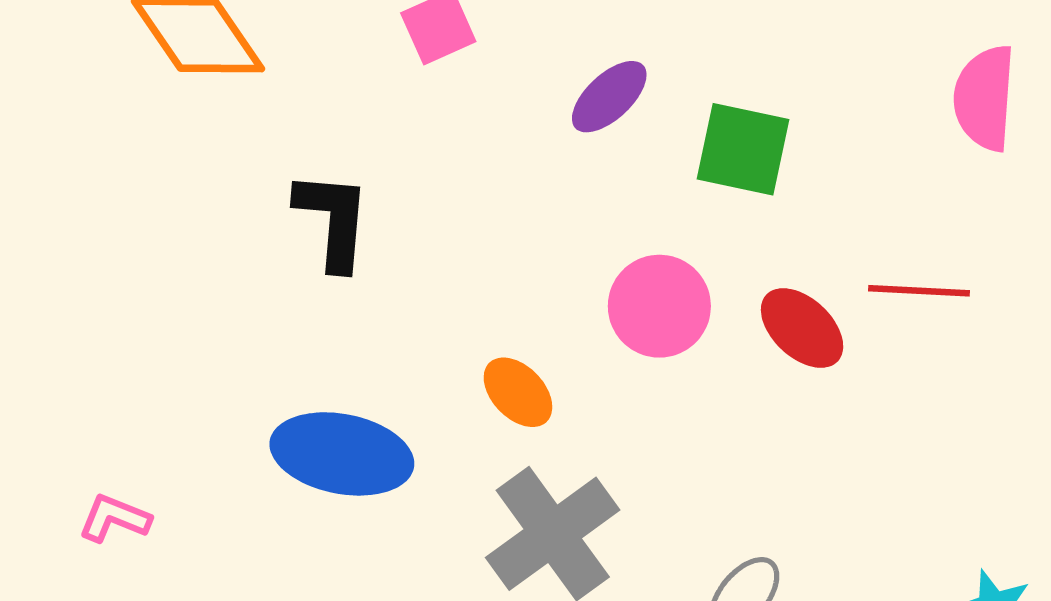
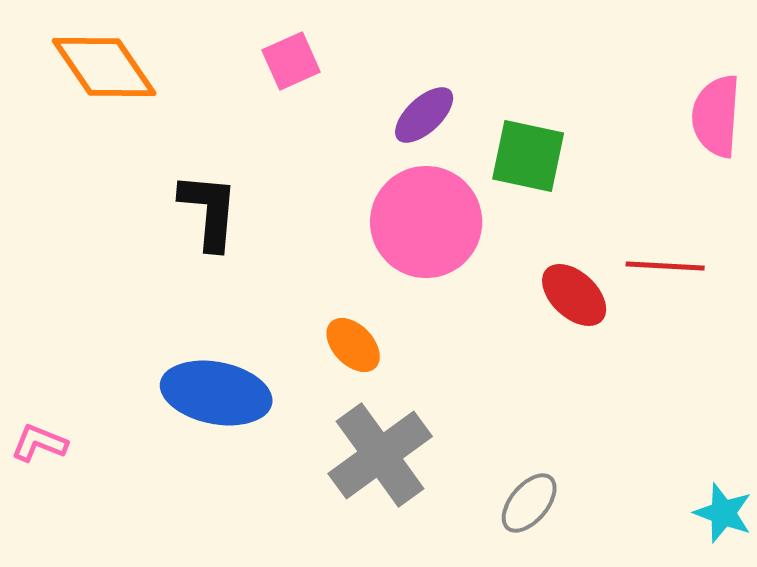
pink circle: (659, 306) -> (426, 222), moved, size x1.4

